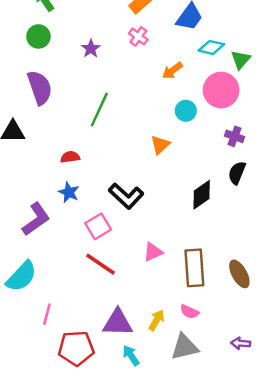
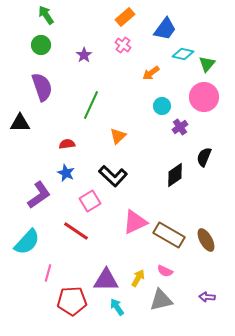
pink circle: (221, 90) -> (204, 97), moved
purple cross: (235, 136) -> (180, 127), moved, turned 35
orange triangle: (160, 145) -> (118, 136), moved
pink triangle: (153, 252) -> (135, 222), size x1.5
red line: (101, 264) -> (76, 231), moved
brown rectangle: (194, 268) -> (169, 235), turned -56

